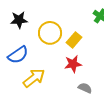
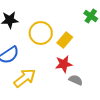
gray semicircle: (85, 88) -> (76, 80), moved

